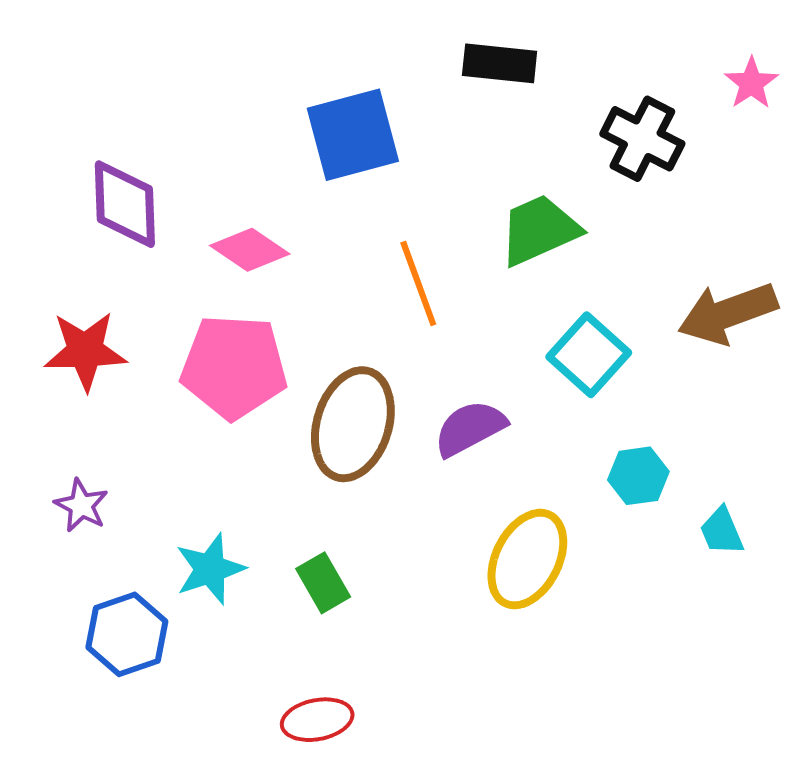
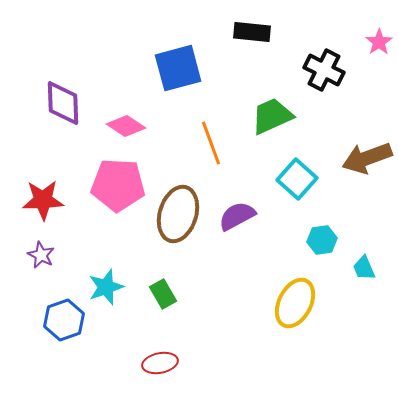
red star: (85, 351) -> (43, 200), moved
yellow ellipse: (527, 559) -> (295, 303), moved

